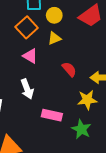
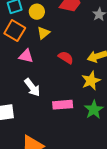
green star: (81, 129) -> (94, 110), turned 30

